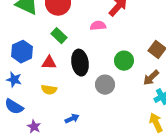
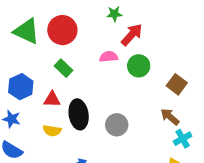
green circle: (124, 61) -> (139, 66), moved
black ellipse: (80, 63) -> (79, 114), moved
brown arrow: (151, 78) -> (170, 117), turned 84

